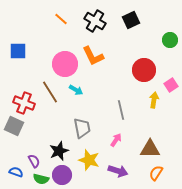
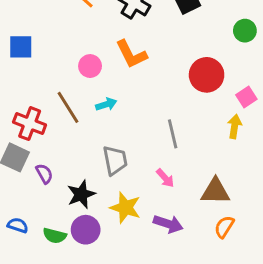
pink circle: (65, 64) -> (90, 66), size x0.6
cyan arrow: (76, 90) -> (106, 104), turned -48
yellow arrow: (154, 100) -> (235, 126), moved
pink arrow: (116, 140) -> (165, 178), turned 104
purple semicircle: (34, 161) -> (44, 174), moved

